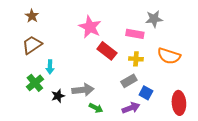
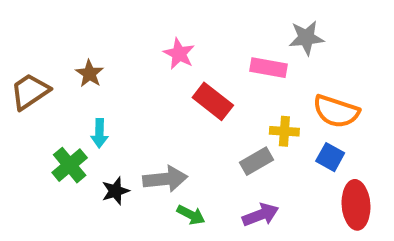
brown star: (32, 16) -> (90, 74), moved
pink star: (90, 27) -> (179, 54), size x0.7
brown trapezoid: (32, 45) -> (30, 91), moved
yellow cross: (136, 59) -> (284, 131), moved
blue square: (146, 93) -> (330, 157), moved

